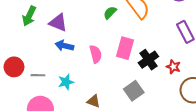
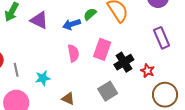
blue arrow: (64, 46) -> (72, 24), moved, turned -36
gray line: (38, 75) -> (16, 70), turned 72

